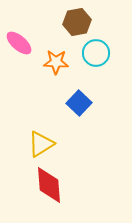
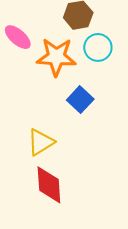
orange star: (56, 62) -> (56, 57), size x1.5

